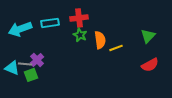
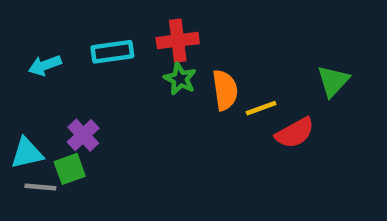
cyan arrow: (20, 29) -> (45, 65), size x0.6
gray line: (25, 64) -> (40, 187), moved
red semicircle: (150, 65) -> (295, 133), moved
cyan triangle: (12, 68) -> (27, 153), turned -35

